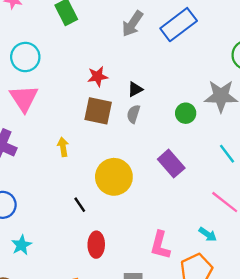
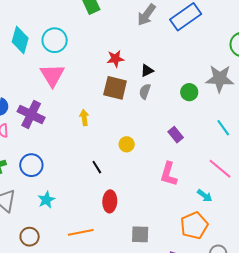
purple rectangle: (171, 164) -> (176, 135), size x0.7
yellow circle: (114, 177) -> (127, 144), size x0.5
pink L-shape: (160, 245) -> (169, 174), moved

